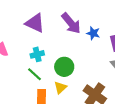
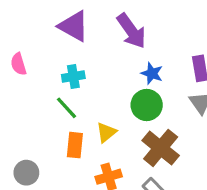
blue star: (93, 33) -> (152, 73), moved
green circle: (64, 67) -> (147, 105), moved

